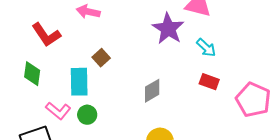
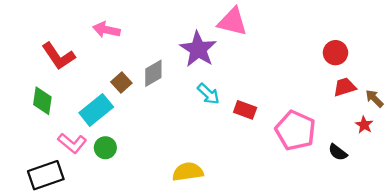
cyan arrow: (206, 48) -> (208, 94), moved
cyan rectangle: (79, 82) -> (96, 110), turned 52
gray diamond: (152, 91) -> (153, 73), moved

